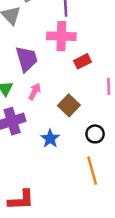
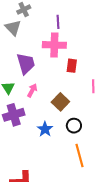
red rectangle: (83, 61) -> (72, 66), turned -56
black circle: (95, 134) -> (74, 126), moved

